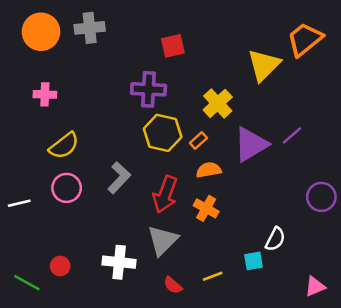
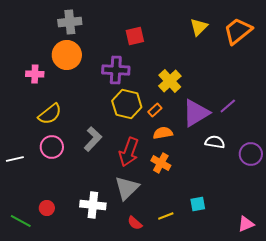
orange circle: (41, 32) -> (67, 55), moved
yellow triangle: (264, 65) -> (199, 27), moved, size x0.7
white semicircle: (275, 239) -> (215, 142), moved, turned -108

